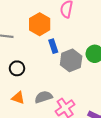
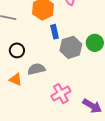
gray semicircle: (43, 97) -> (36, 69), moved

